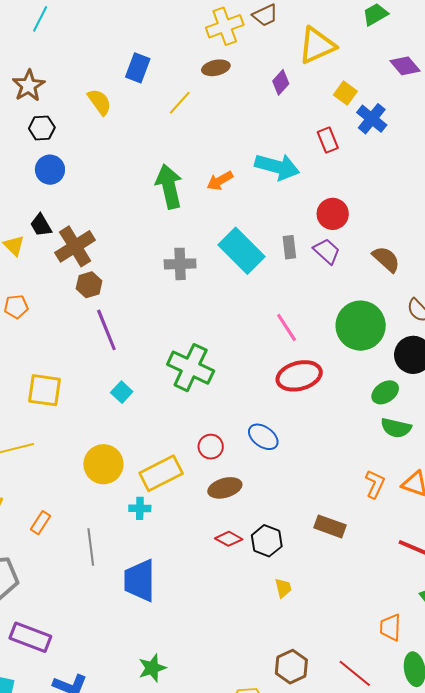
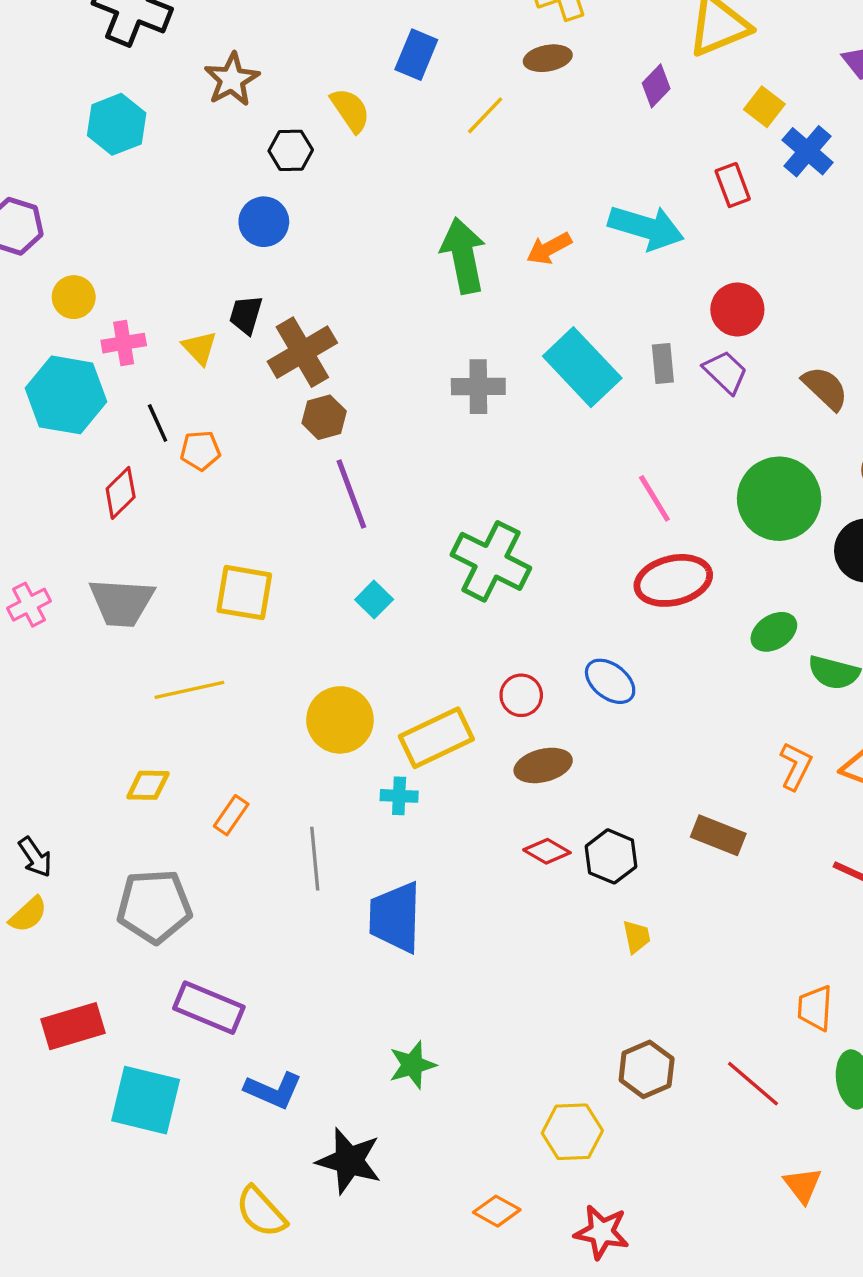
black hexagon: (42, 128) -> (291, 150), moved
black trapezoid: (41, 225) -> (246, 315), turned 45
green ellipse: (385, 392) -> (774, 632), moved

